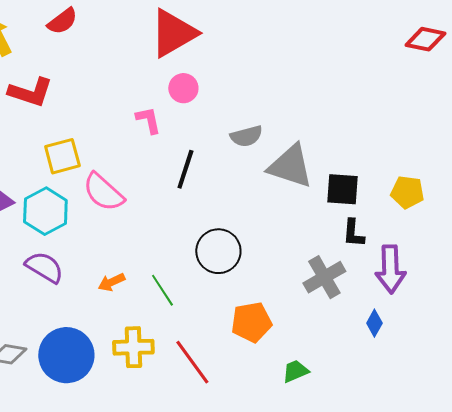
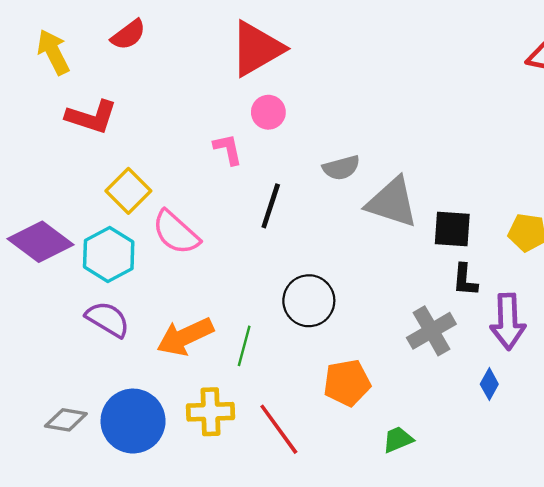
yellow square: (62, 156) -> (128, 191), turned -30
orange arrow: (111, 282) -> (185, 337), size x1.8
green line: (162, 290) -> (244, 346), turned 48

